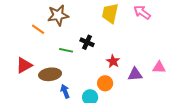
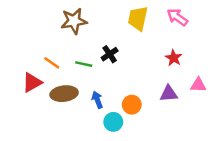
orange line: (38, 29) -> (52, 63), moved
black cross: (87, 42) -> (110, 54), turned 32
red star: (113, 61) -> (174, 58), moved
blue arrow: (65, 91) -> (97, 100), moved

